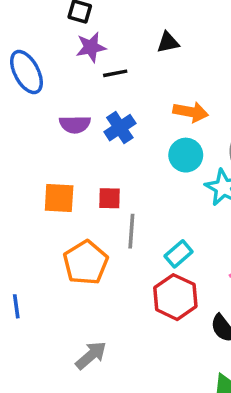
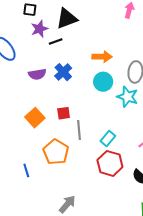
black triangle: (168, 42) -> (67, 19), moved, size x1.6
orange square: (59, 198) -> (35, 118), turned -36
blue line: (16, 306) -> (26, 170), moved

